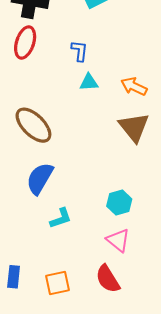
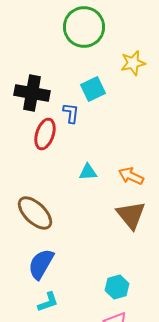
red ellipse: (25, 43) -> (45, 134), moved
blue L-shape: (79, 51) -> (71, 113), moved
cyan L-shape: (61, 218) -> (48, 302), moved

